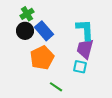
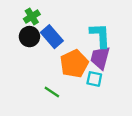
orange pentagon: (42, 58) -> (74, 64), moved
green line: (56, 87) -> (52, 92), moved

